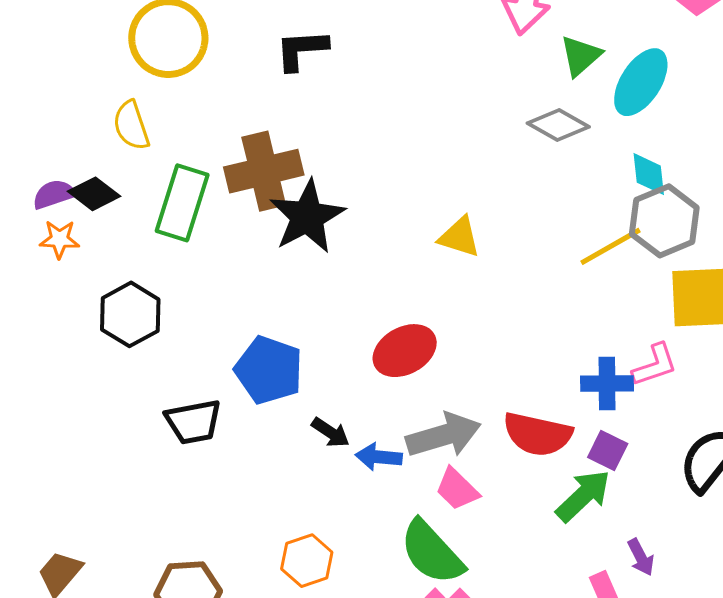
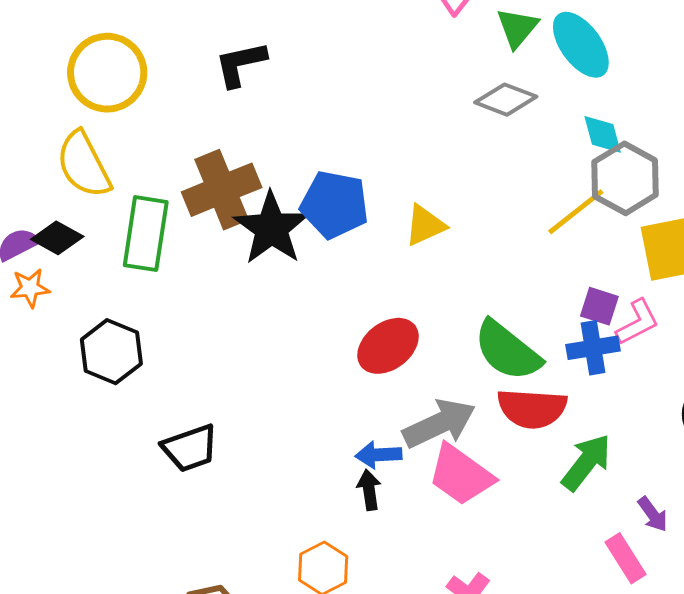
cyan ellipse: (641, 82) -> (581, 45), turned -60
yellow semicircle: (131, 125) -> (84, 165), size x1.4
yellow triangle: (459, 237) -> (425, 225), turned -33
blue pentagon: (269, 370) -> (334, 205), moved
black arrow: (330, 432) -> (369, 490), moved, turned -123
purple square: (608, 450) -> (599, 306), moved
pink trapezoid: (457, 489) -> (461, 475), size x1.5
green semicircle: (432, 552) -> (507, 351), moved

